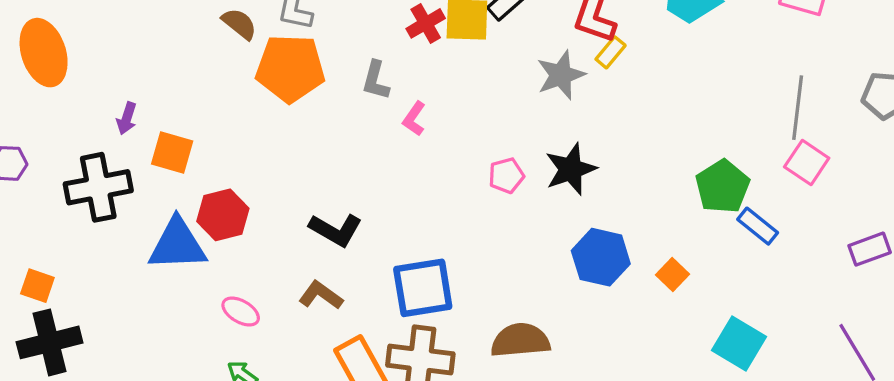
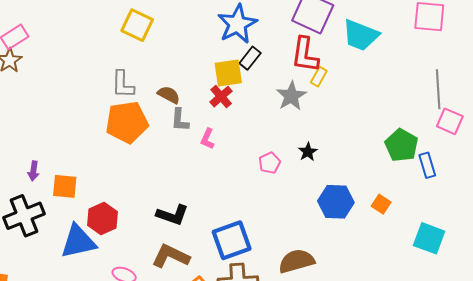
red cross: (426, 23) -> (221, 97), moved
brown semicircle: (239, 24) -> (169, 95), moved
black star: (571, 169) -> (308, 152), size x0.6
blue rectangle: (758, 226) -> (427, 165), turned 45
brown L-shape: (321, 295) -> (171, 256), size x1.4

